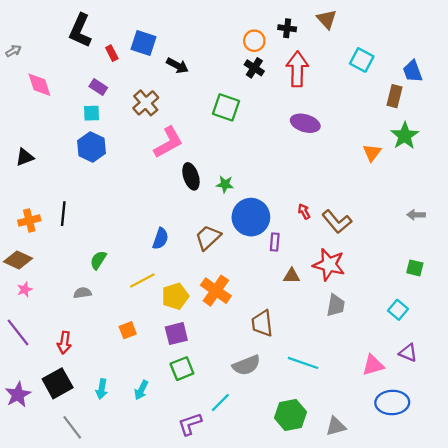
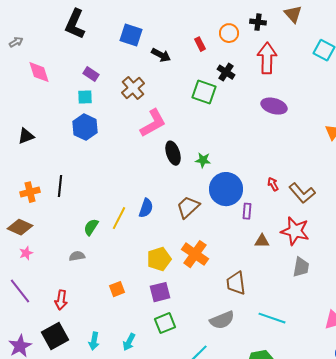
red rectangle: (112, 53) -> (200, 44), moved
black cross: (254, 68) -> (226, 72), moved
yellow line: (142, 280) -> (119, 218), moved, turned -35

